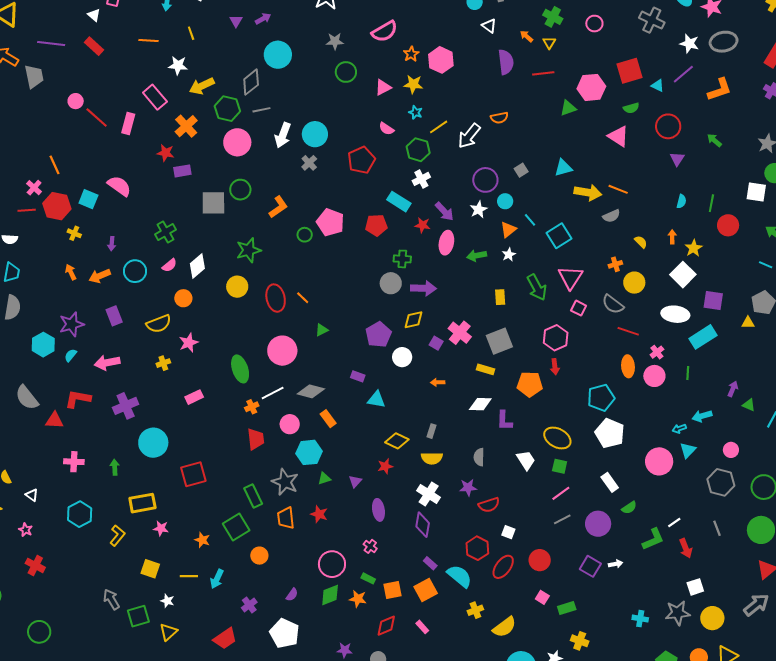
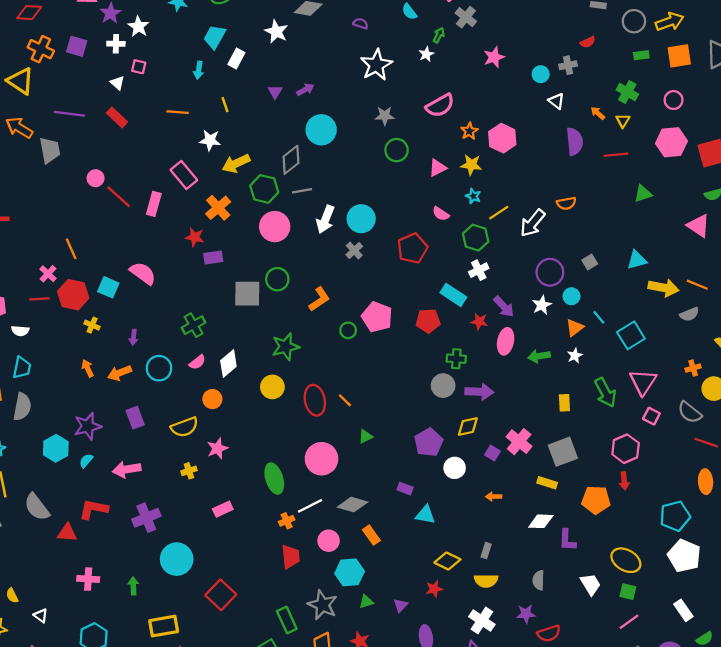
pink hexagon: (591, 87) -> (671, 142), moved
red square: (193, 474) -> (221, 595), turned -32

